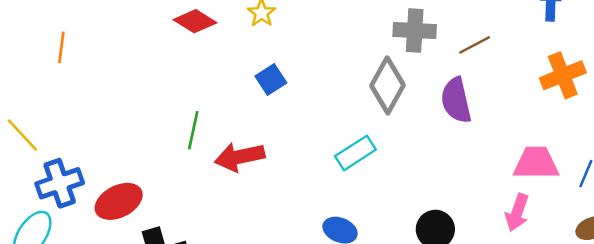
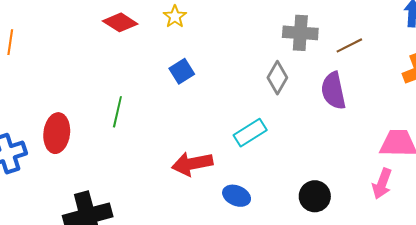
gray diamond: (388, 85) -> (277, 78), size x0.7
red arrow: (240, 157) -> (192, 164), moved
red ellipse: (119, 201) -> (57, 133), moved, turned -57

